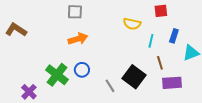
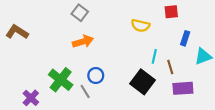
gray square: (75, 12) -> (80, 13), turned 35
cyan line: (151, 41) -> (154, 56), moved
blue circle: (82, 70) -> (96, 76), moved
gray line: (110, 86) -> (85, 91), moved

